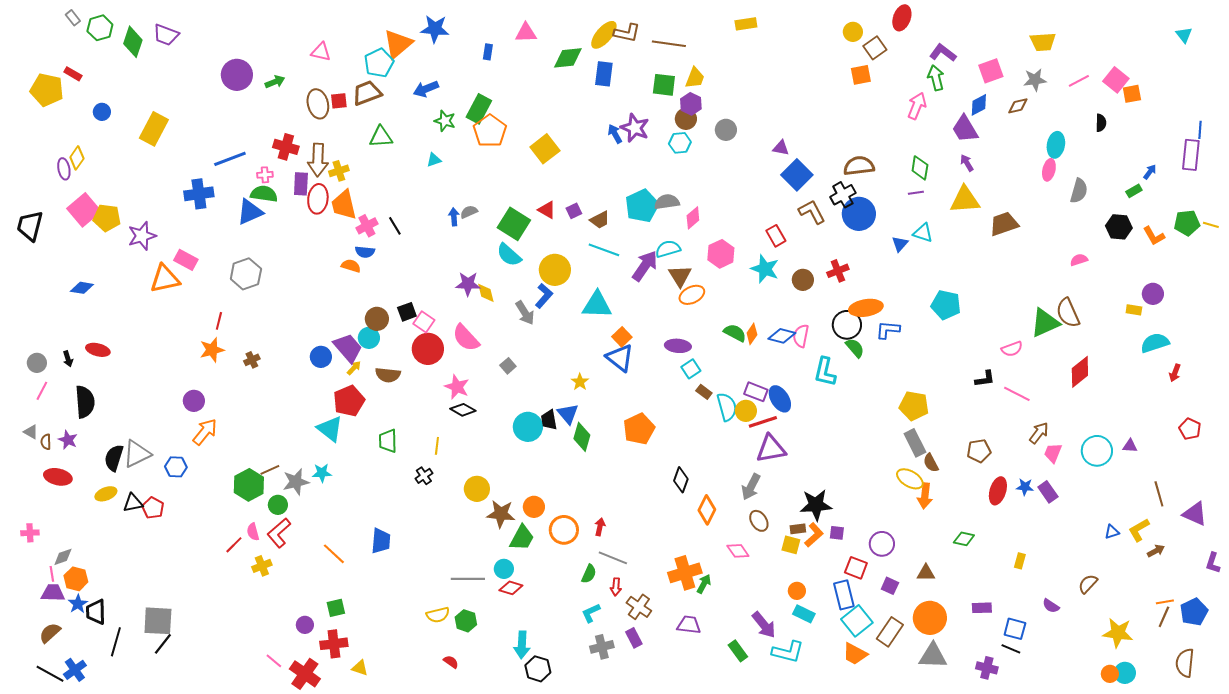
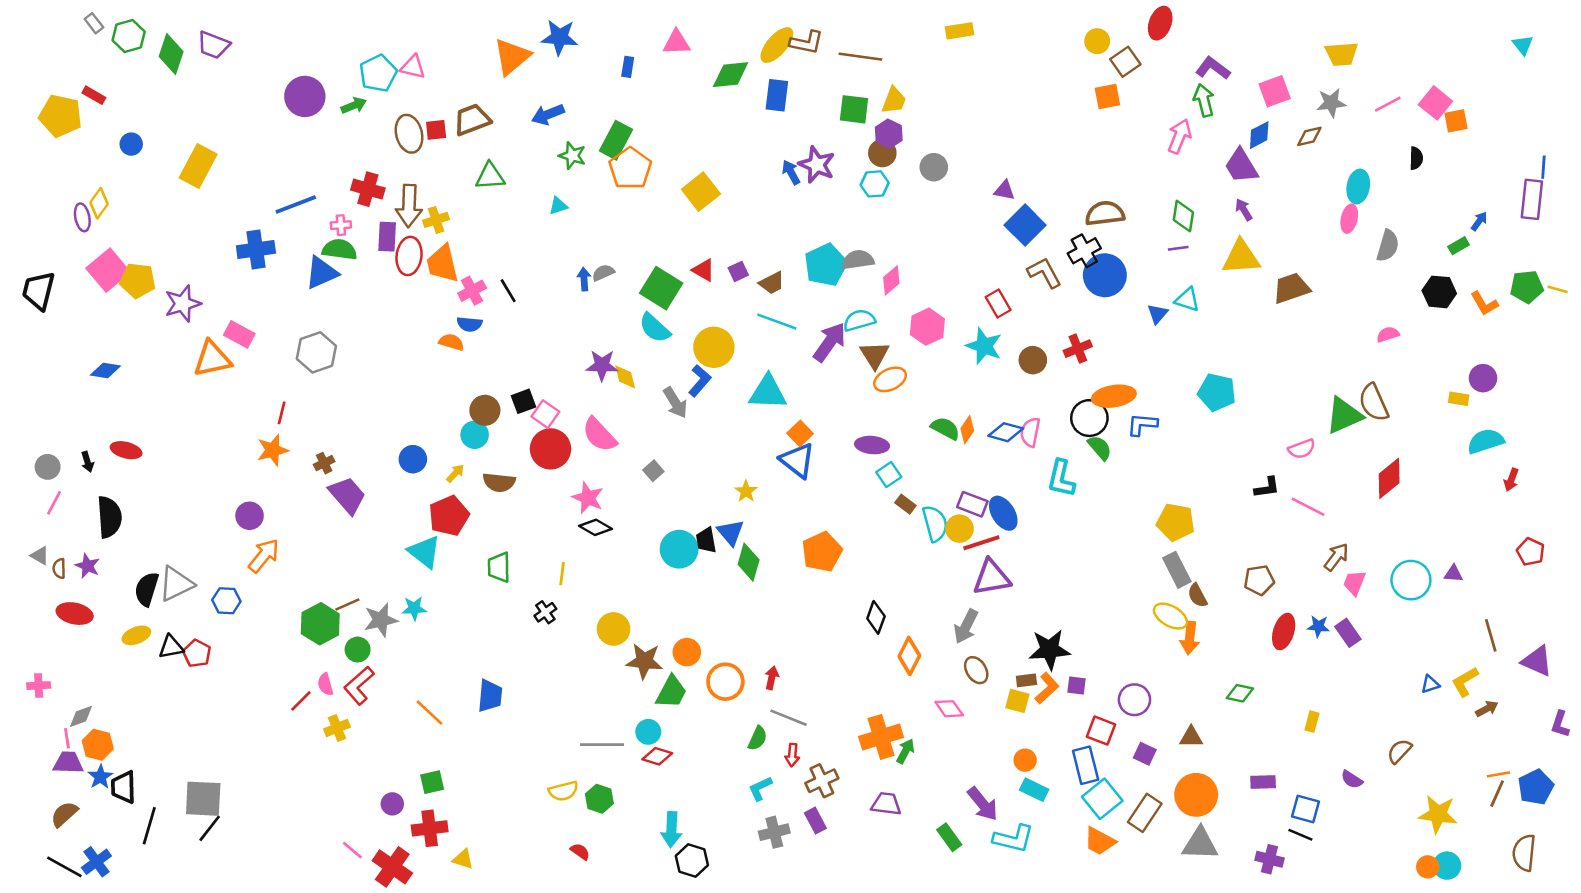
cyan pentagon: (379, 63) -> (378, 73), moved
purple trapezoid: (348, 348) -> (347, 495), moved
brown cross: (639, 607) -> (822, 781), turned 30

